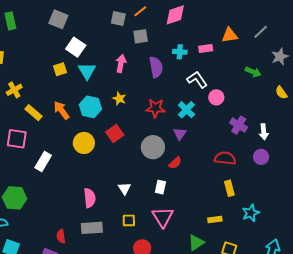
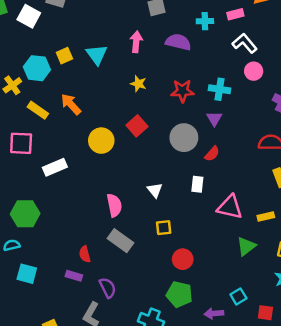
white square: (76, 47) -> (29, 16), moved
purple semicircle: (156, 67) -> (178, 42), turned -60
white L-shape: (197, 80) -> (245, 43), moved
cyan hexagon: (90, 107) -> (37, 68), moved
cyan cross: (186, 110) -> (220, 89), turned -30
white rectangle: (43, 161) -> (55, 167), turned 42
pink triangle: (163, 217) -> (230, 207), moved, turned -40
gray rectangle: (92, 228) -> (121, 241), turned 45

